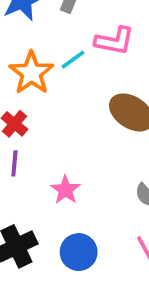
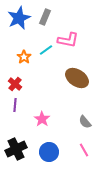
orange star: (31, 73) -> (24, 57), size x0.6

